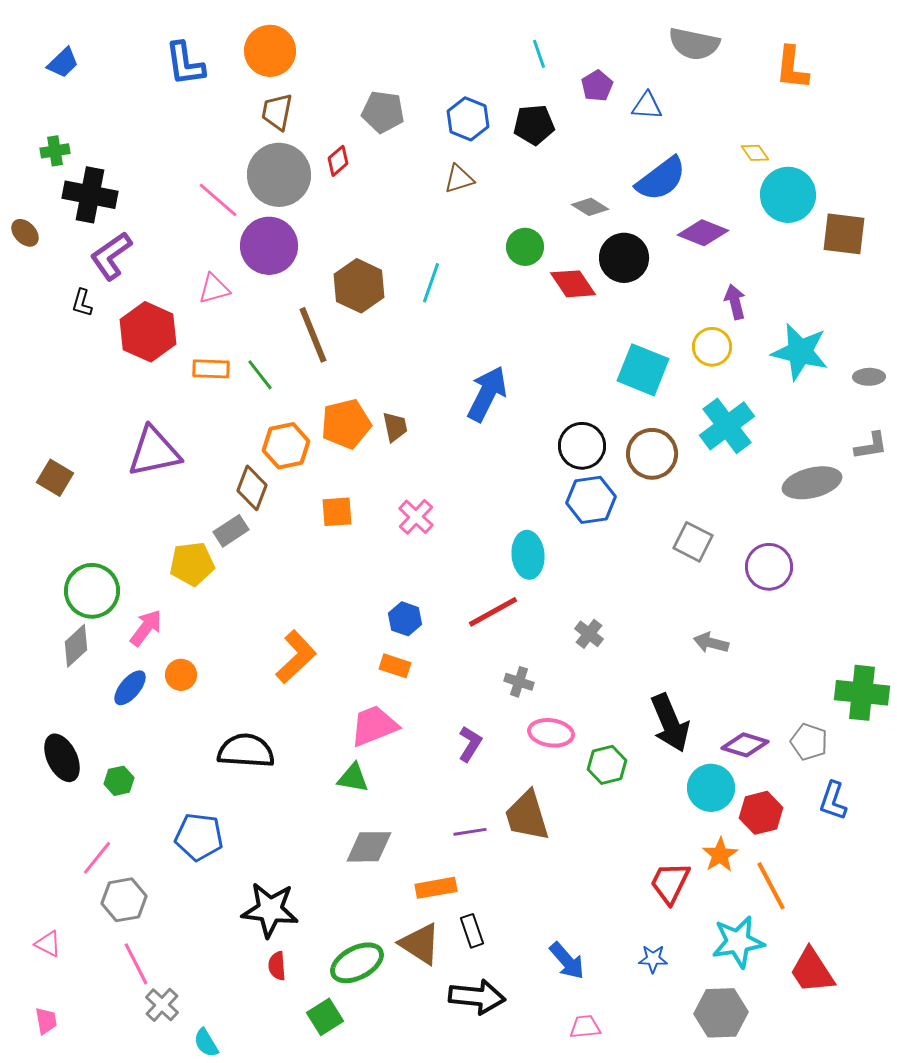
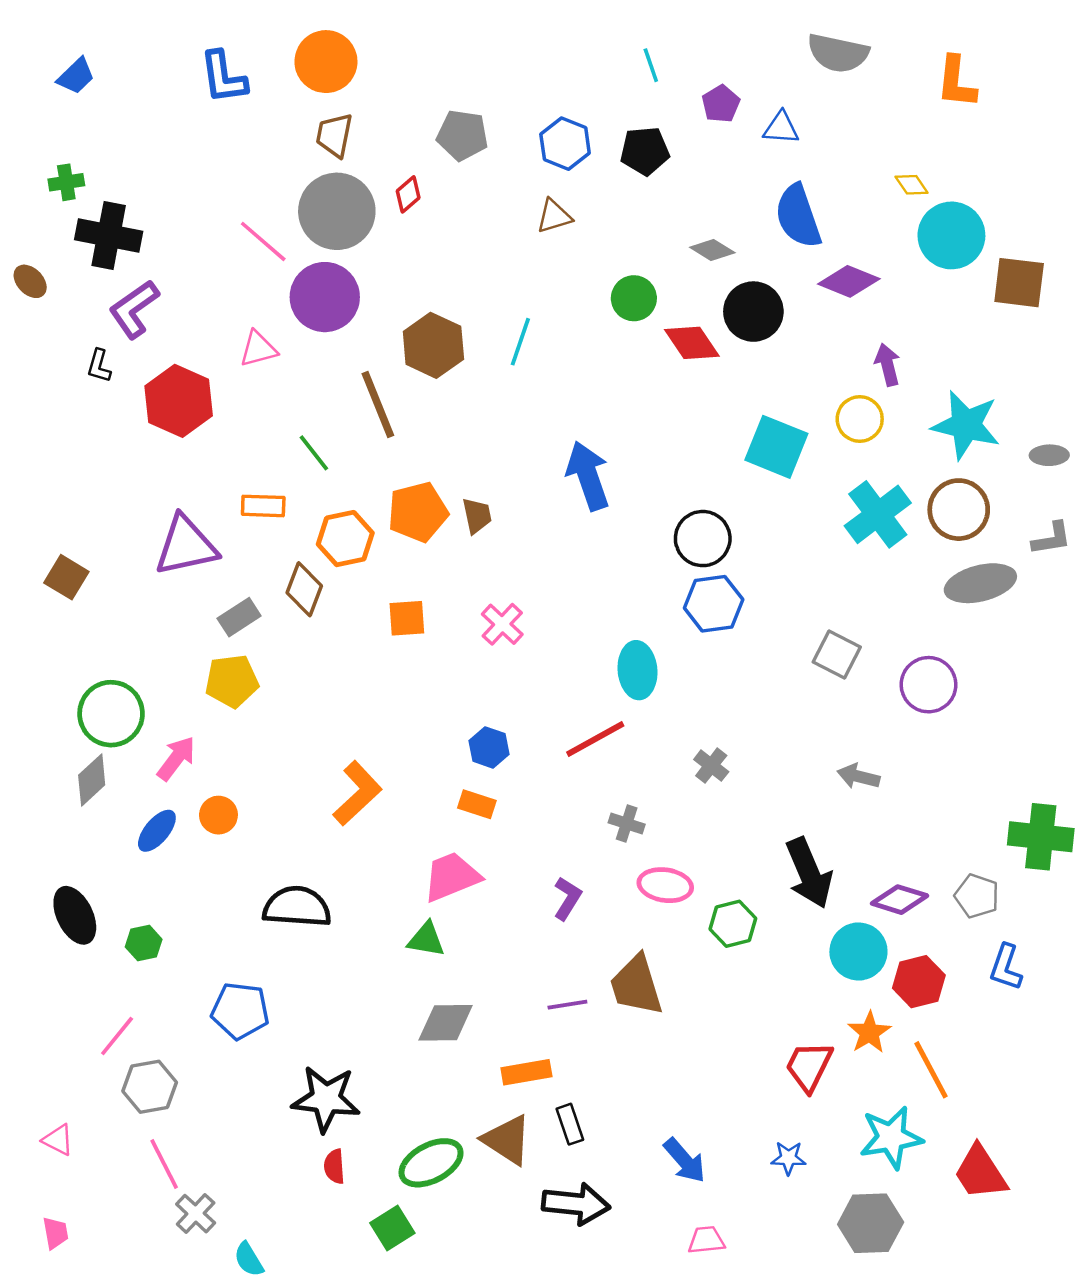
blue semicircle: (661, 179) -> (798, 216), turned 108
orange rectangle: (211, 369) -> (263, 506), moved
blue arrow: (487, 394) -> (588, 476), turned -46
brown circle: (652, 454) -> (959, 510), moved
gray rectangle: (231, 531) -> (239, 617), moved

